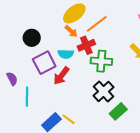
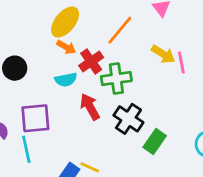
orange line: (97, 24) -> (120, 30), moved
purple square: (44, 63) -> (35, 118), moved, turned 35
red arrow: (61, 76) -> (90, 107), moved, turned 126

